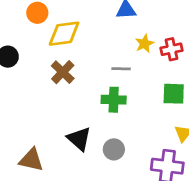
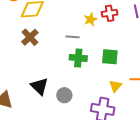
red cross: (172, 49) -> (110, 13), moved
green cross: (114, 100) -> (78, 58), moved

